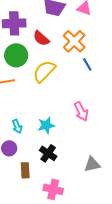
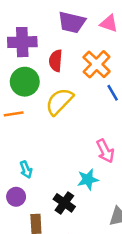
red semicircle: (41, 38) -> (56, 61), turned 54
cyan star: (46, 125) -> (88, 179), moved

